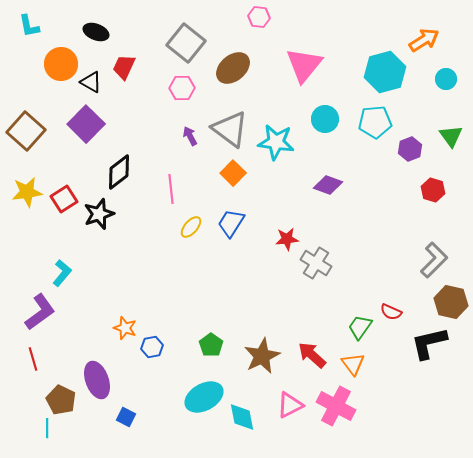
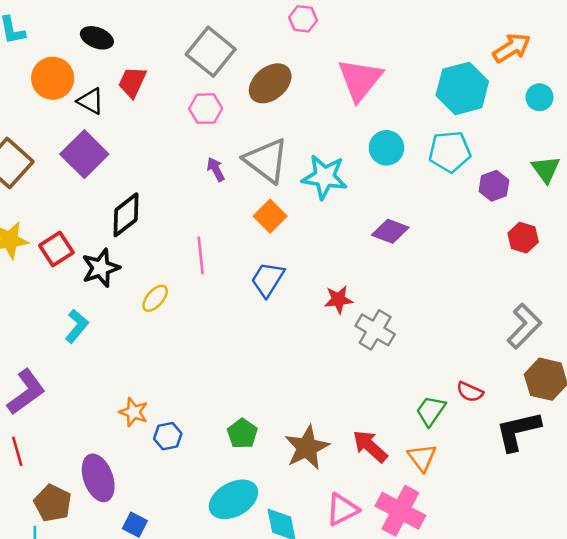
pink line: (171, 189) -> (201, 255), moved
yellow ellipse: (191, 227) -> (155, 298), moved
cyan L-shape: (62, 273) -> (77, 326), moved

